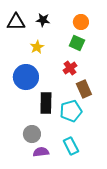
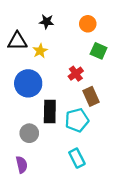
black triangle: (16, 22) -> (17, 41), moved
green square: (77, 43) -> (99, 51), moved
gray circle: (32, 134) -> (29, 133), moved
purple semicircle: (41, 152) -> (22, 165), moved, turned 84

